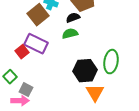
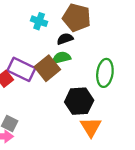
brown square: (38, 15) -> (47, 68), moved
green ellipse: (111, 62) -> (105, 73), moved

